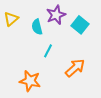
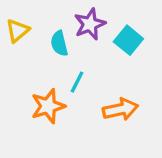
orange arrow: (75, 68) -> (120, 109), turned 30
orange star: (30, 81) -> (48, 106), moved, turned -30

